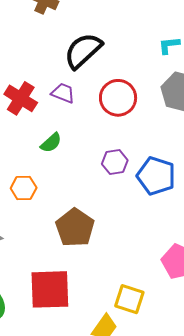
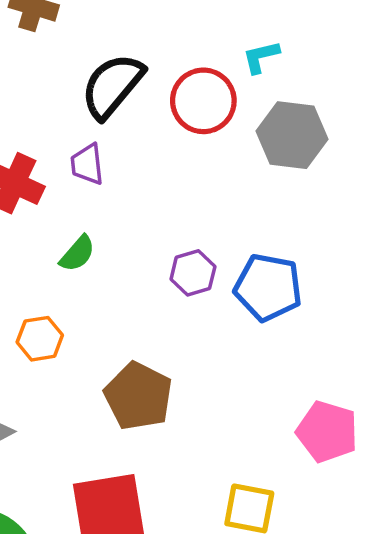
purple trapezoid: (63, 93) -> (87, 164), turned -110
red circle: (118, 98) -> (203, 101), moved

